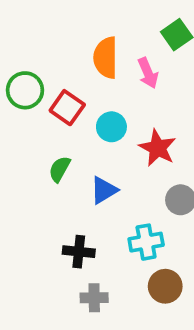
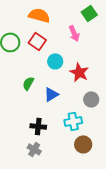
orange semicircle: (106, 58) -> (39, 15), moved, turned 105
red square: (67, 108) -> (37, 41), moved
gray cross: (94, 298) -> (34, 149), moved, turned 32

